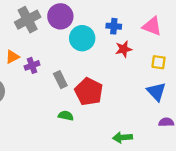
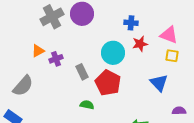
pink triangle: (152, 26) -> (169, 35), moved
cyan circle: (82, 38) -> (113, 53), moved
blue triangle: (156, 92) -> (159, 83), moved

